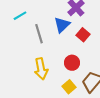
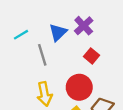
blue triangle: (62, 25) -> (58, 32), moved
red circle: (72, 63) -> (79, 87), size x1.5

